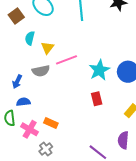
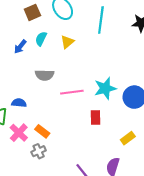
yellow triangle: (47, 48) -> (67, 42), moved
pink line: (66, 60) -> (72, 92), moved
blue arrow: (17, 82) -> (20, 47), moved
gray cross: (46, 149) -> (39, 151), moved

